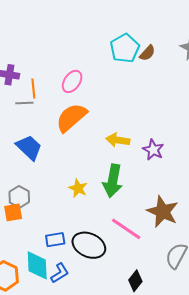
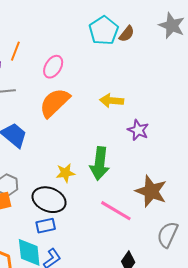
orange line: (33, 89) -> (15, 51), moved, turned 30
yellow arrow: (118, 140) -> (112, 101), moved
yellow star: (78, 188) -> (65, 173), turned -30
black ellipse: (89, 245) -> (49, 200), moved

